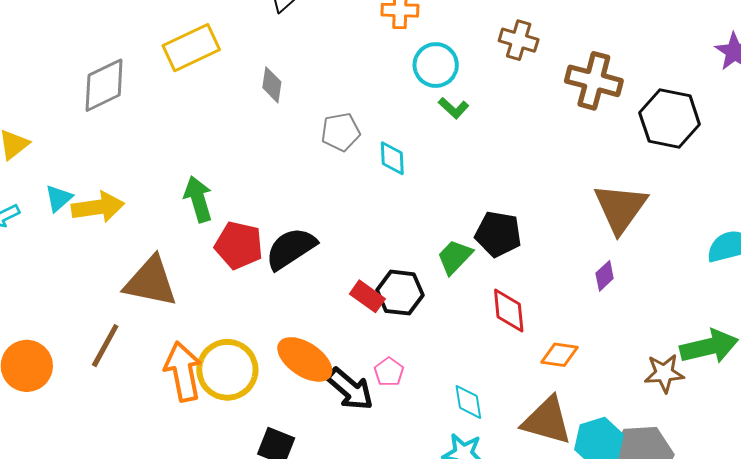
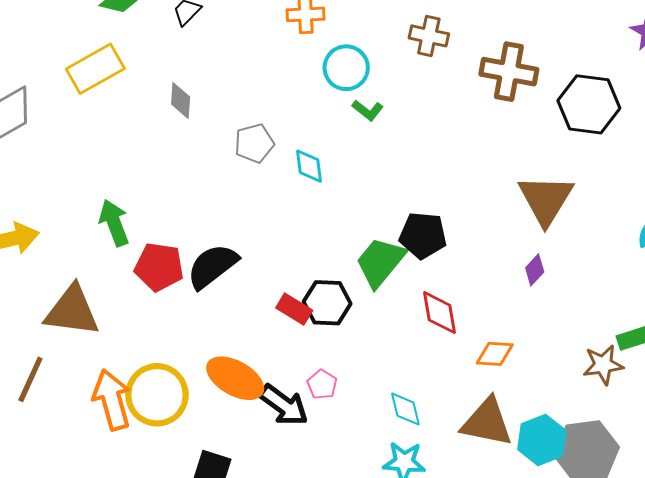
green trapezoid: (455, 257) -> (380, 262), size x1.4

